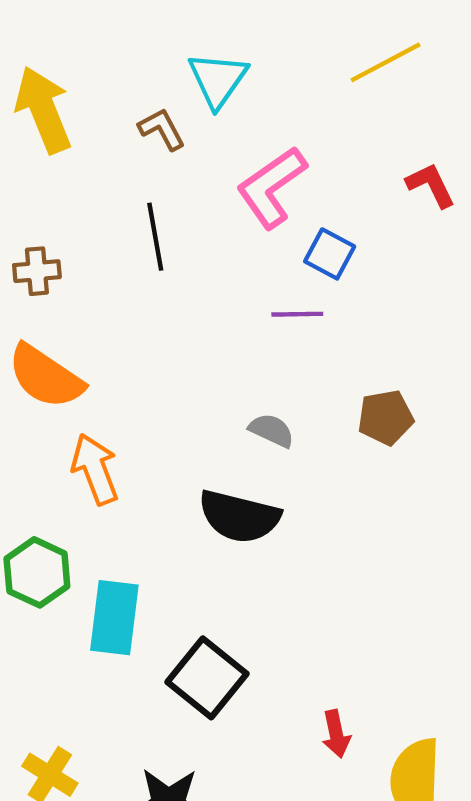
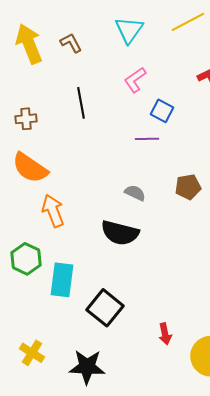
cyan triangle: (218, 80) -> (129, 30), moved
brown L-shape: (162, 129) -> (71, 43), moved
pink L-shape: (272, 187) -> (135, 80), size x0.7

